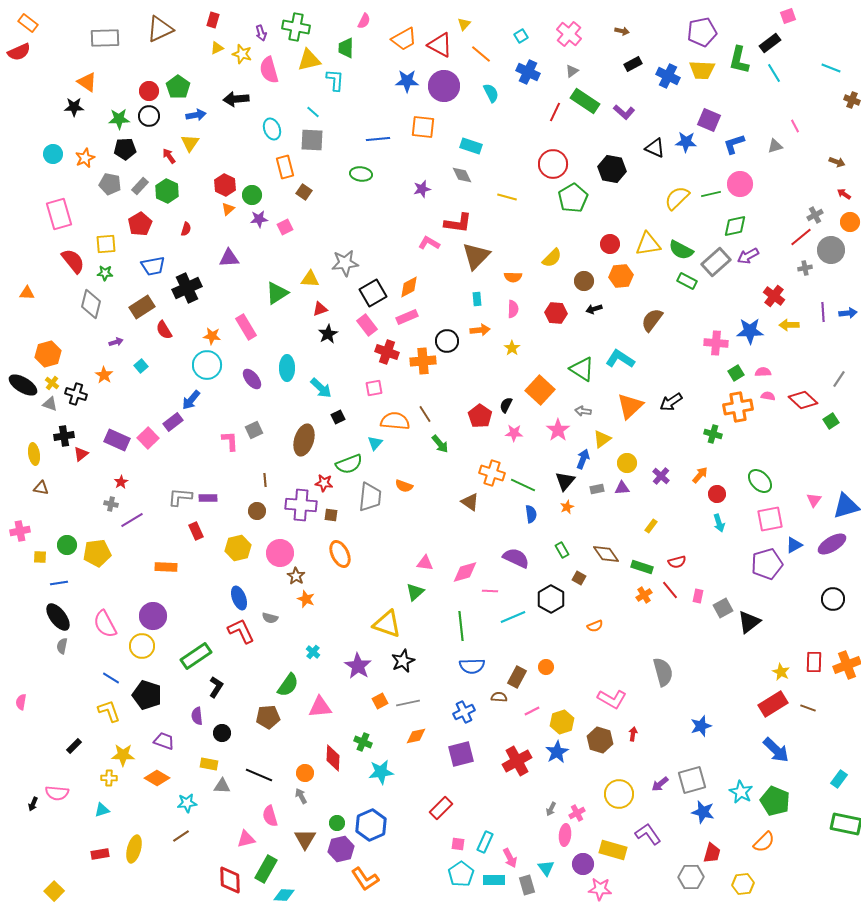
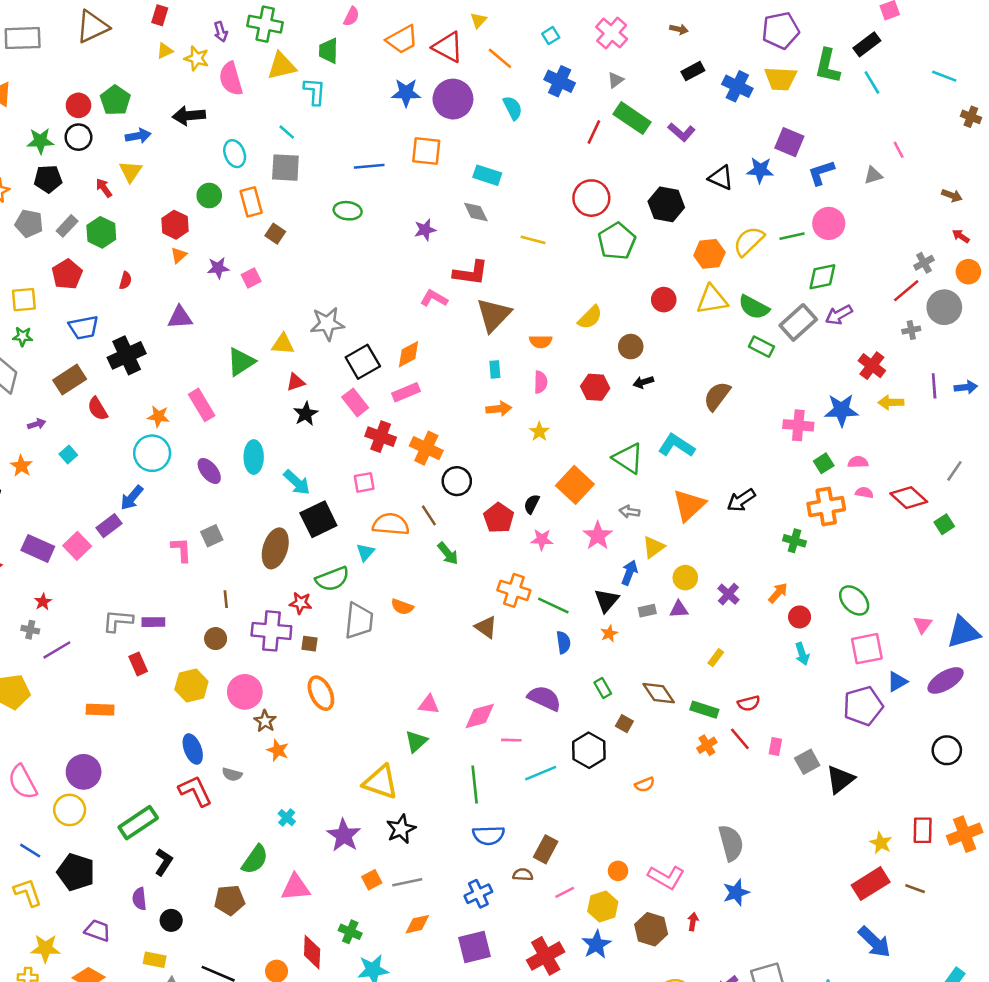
green circle: (252, 195) -> (209, 195), moved
orange hexagon: (621, 276) -> (709, 254), moved
black circle: (447, 341) -> (457, 481), moved
orange cross: (423, 361) -> (426, 448), turned 30
black square: (338, 417) -> (318, 519), size x2.0
orange circle: (546, 667) -> (618, 871), moved
blue star: (701, 726) -> (736, 892), moved

